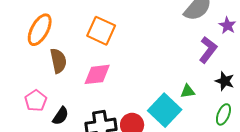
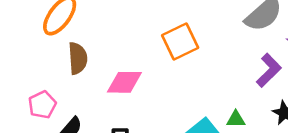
orange square: (101, 31) -> (180, 41), moved, turned 32

